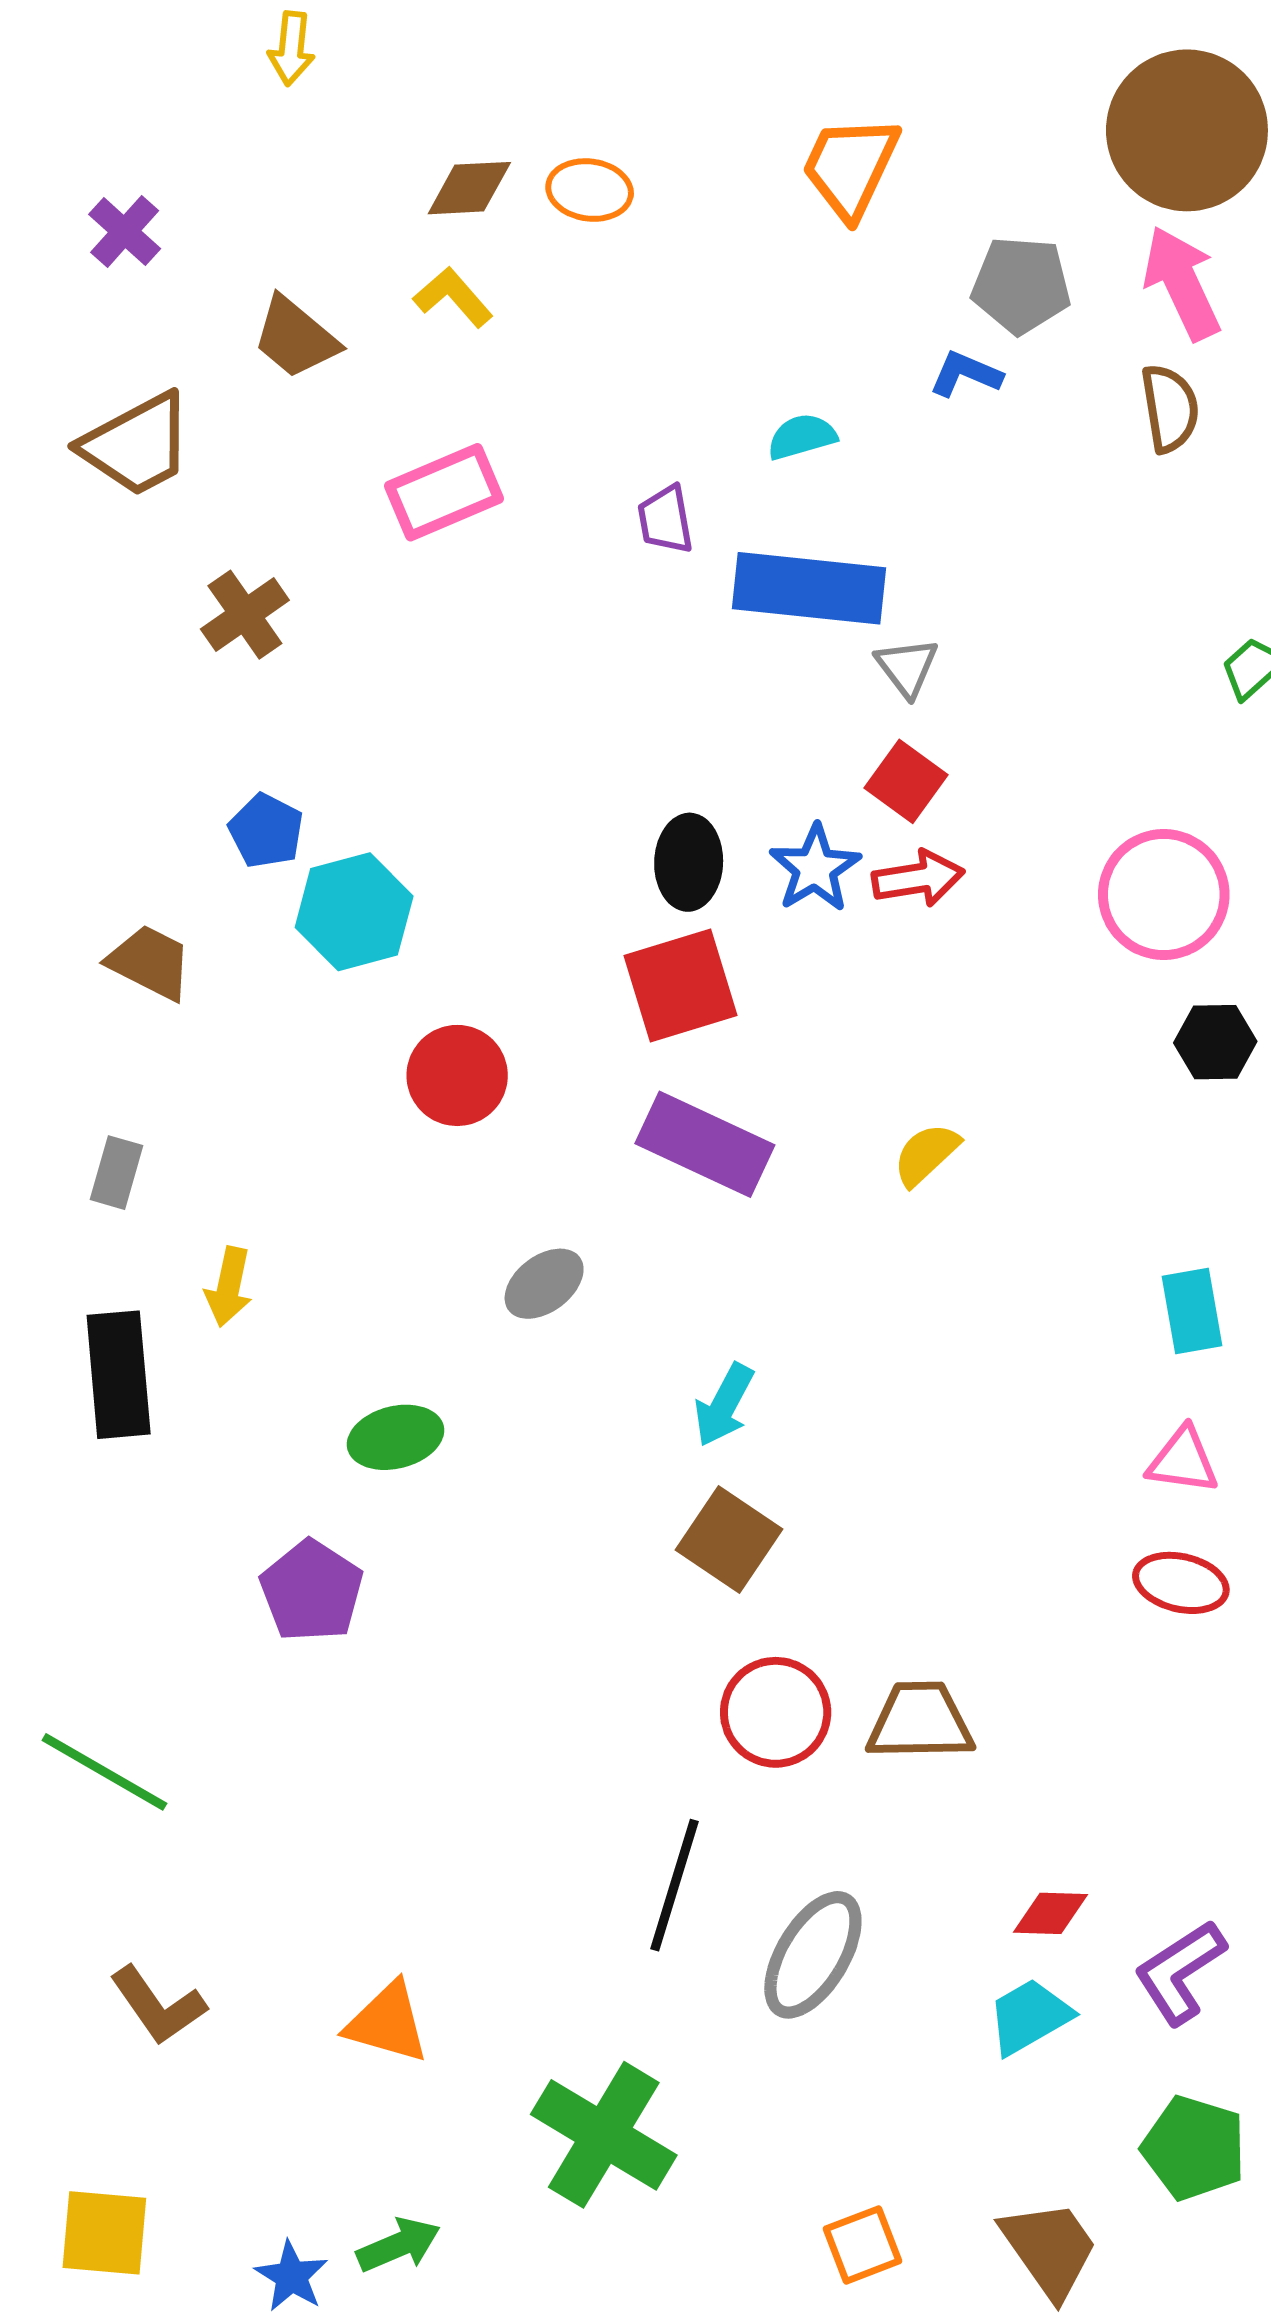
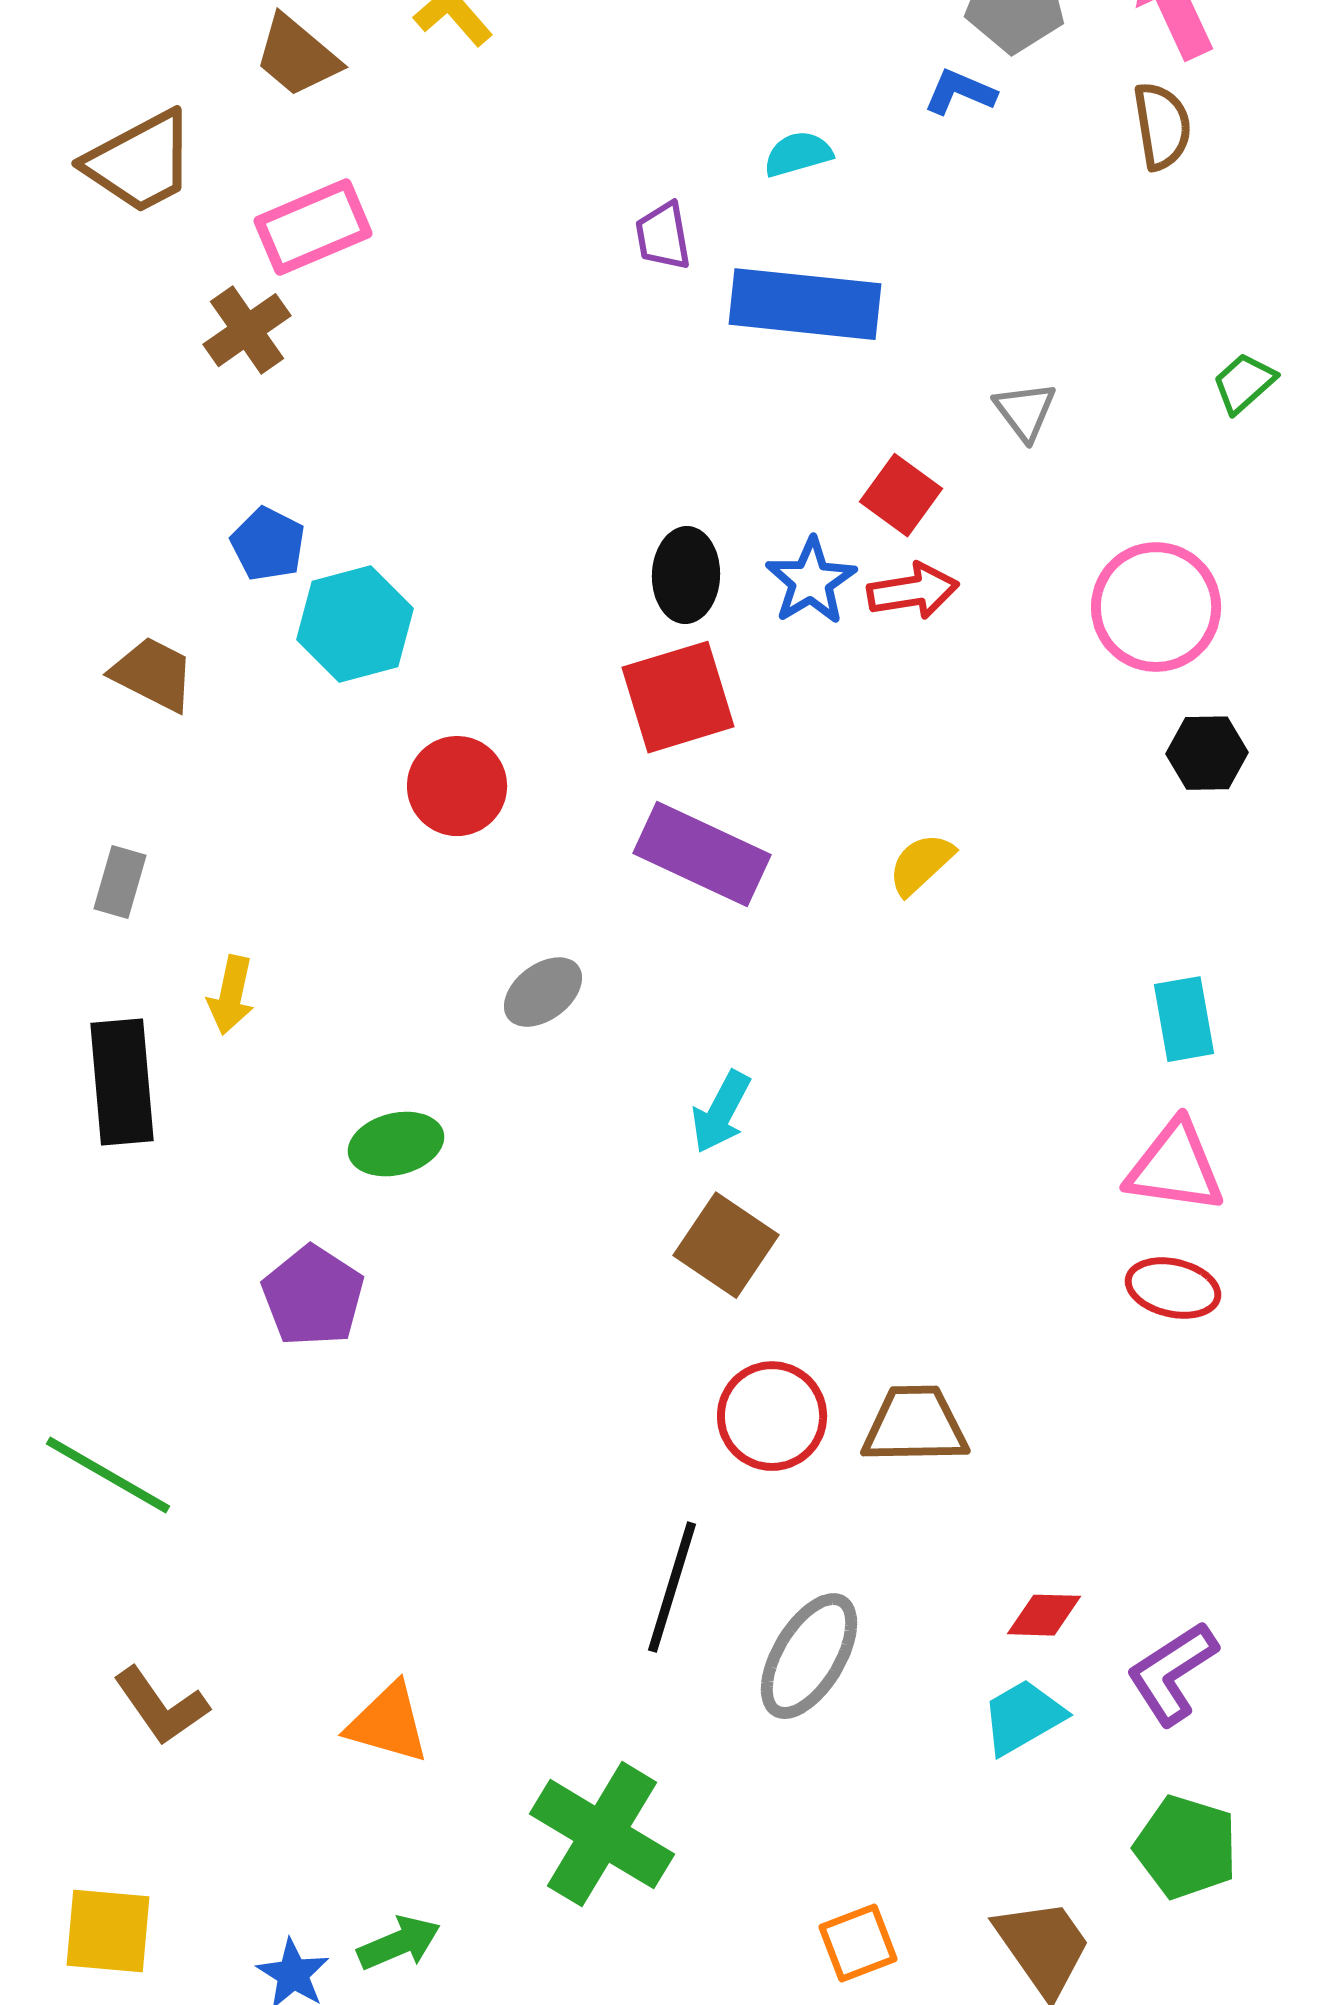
pink rectangle: (444, 492) -> (313, 227), moved
gray triangle: (907, 667) -> (1025, 411), moved
pink triangle: (1183, 1461) -> (1175, 1167), size x1.4

